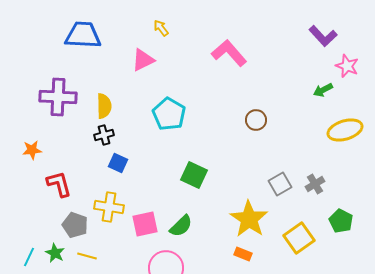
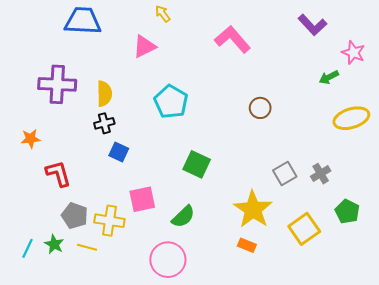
purple L-shape: (323, 36) -> (312, 25), moved
yellow cross: (109, 207) -> (109, 221), moved
pink square: (145, 224) -> (142, 199), moved

